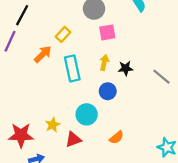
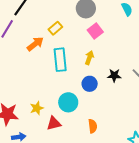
pink square: (107, 32) -> (95, 31), turned -35
black star: (126, 68) -> (114, 75), moved
orange semicircle: (116, 137) -> (93, 126), turned -64

